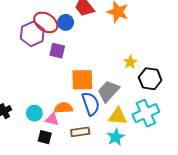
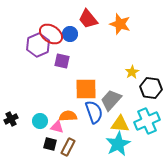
brown rectangle: (80, 132) -> (68, 147), moved, turned -54
cyan star: (116, 137) -> (118, 144), size x1.4

